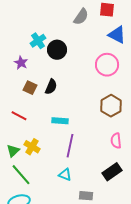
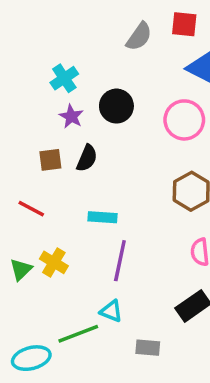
black circle: (57, 50) -> (116, 106), moved
purple star: (21, 63) -> (71, 116), moved
brown square: (30, 88) -> (50, 160), turned -32
green line: (21, 175) -> (78, 334), moved, turned -70

